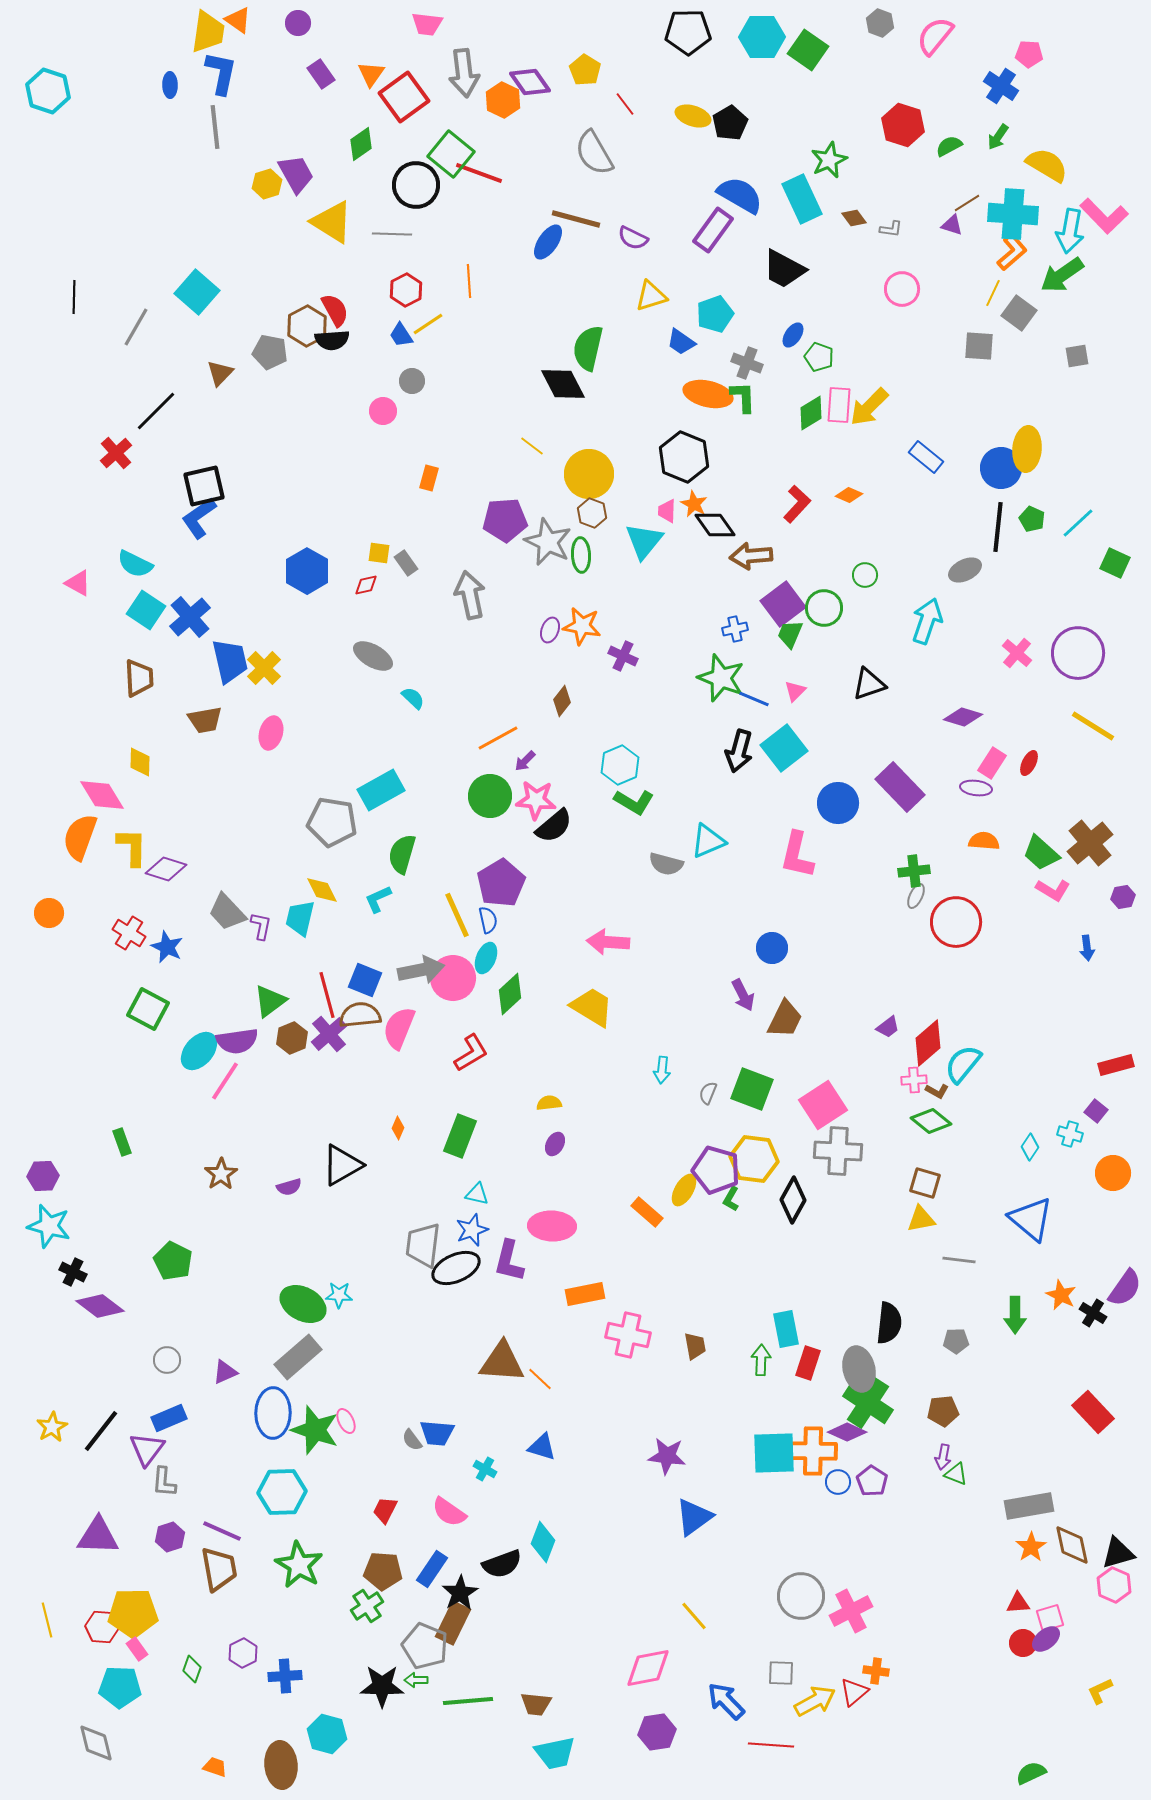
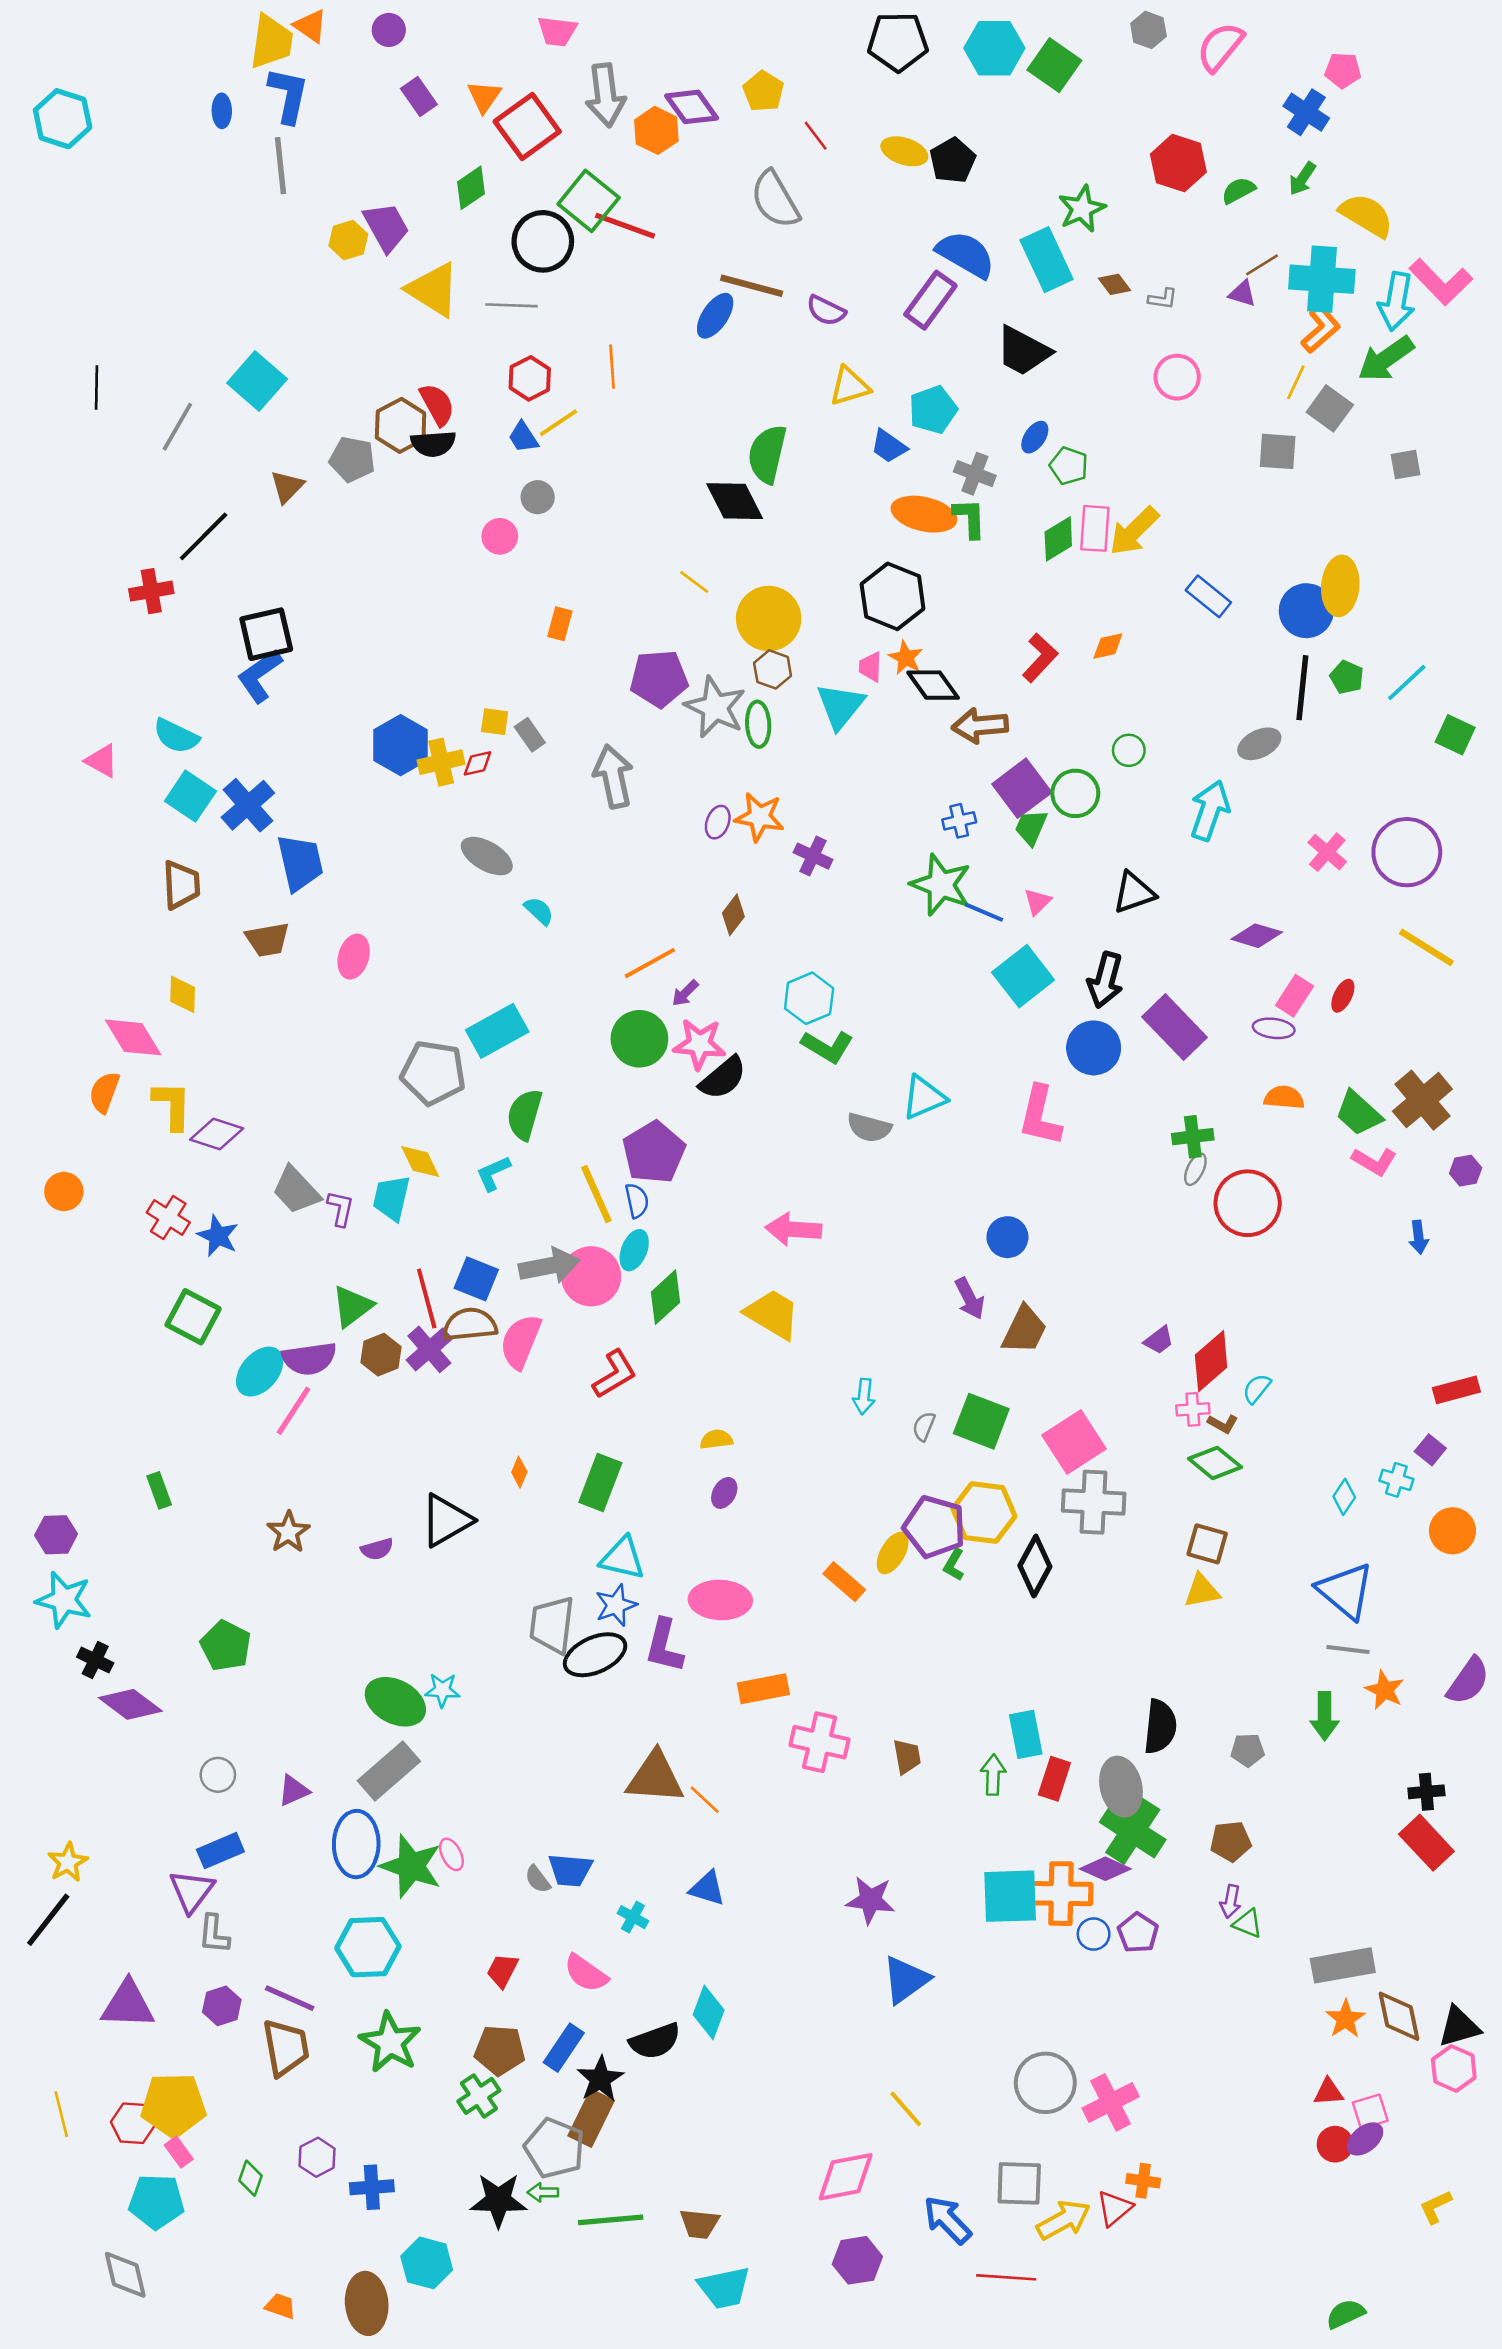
red cross: (116, 453) -> (151, 591), turned 32
orange diamond: (849, 495) -> (1108, 646), turned -36
yellow cross: (264, 668) -> (441, 762), moved, turned 32
black arrow: (739, 751) -> (1105, 980), moved
orange semicircle: (80, 837) -> (104, 1092), size x0.7
cyan semicircle: (963, 1064) -> (1257, 1389), size x0.6
cyan triangle: (477, 1194) -> (622, 1558), size x1.5
gray line: (959, 1260) -> (1348, 1650), moved
black cross: (1093, 1313) -> (1426, 1792), moved, turned -36
black line: (101, 1431) -> (48, 1920), moved
gray square: (781, 1673) -> (1019, 2183), size x1.4

